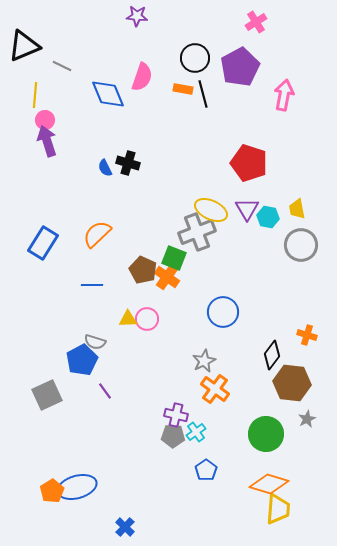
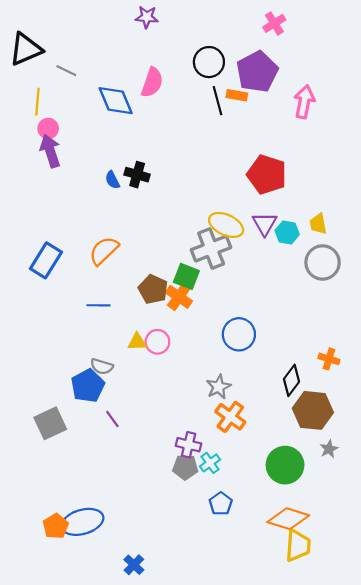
orange rectangle: (183, 89) -> (237, 95), moved

